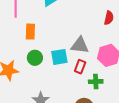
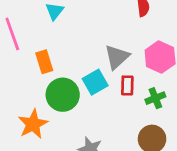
gray triangle: (80, 45) -> (117, 57), turned -30
green circle: (35, 58) -> (63, 95), size x1.5

